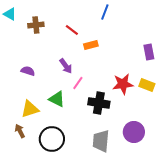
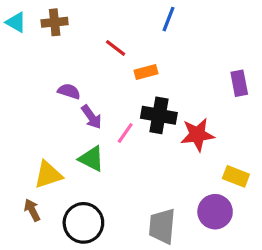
brown cross: (36, 25) -> (55, 22), moved
purple arrow: (66, 66) -> (91, 117), moved
purple semicircle: (28, 71) -> (69, 91), moved
yellow rectangle: (147, 85) -> (236, 176), moved
black cross: (99, 103) -> (159, 115), moved

